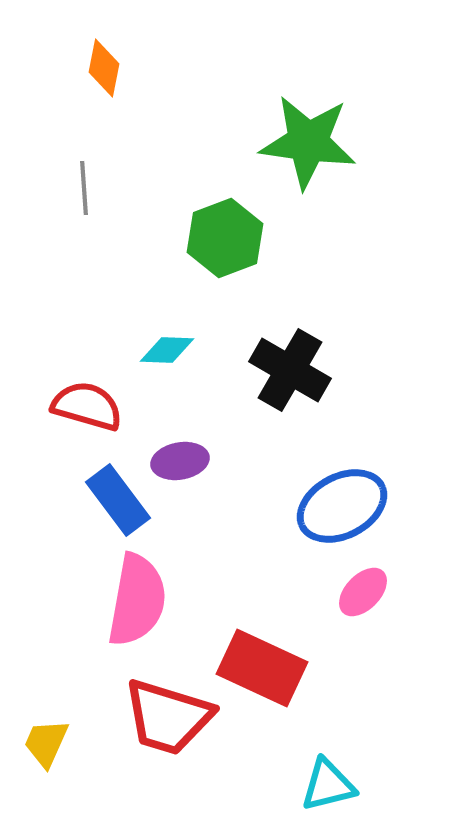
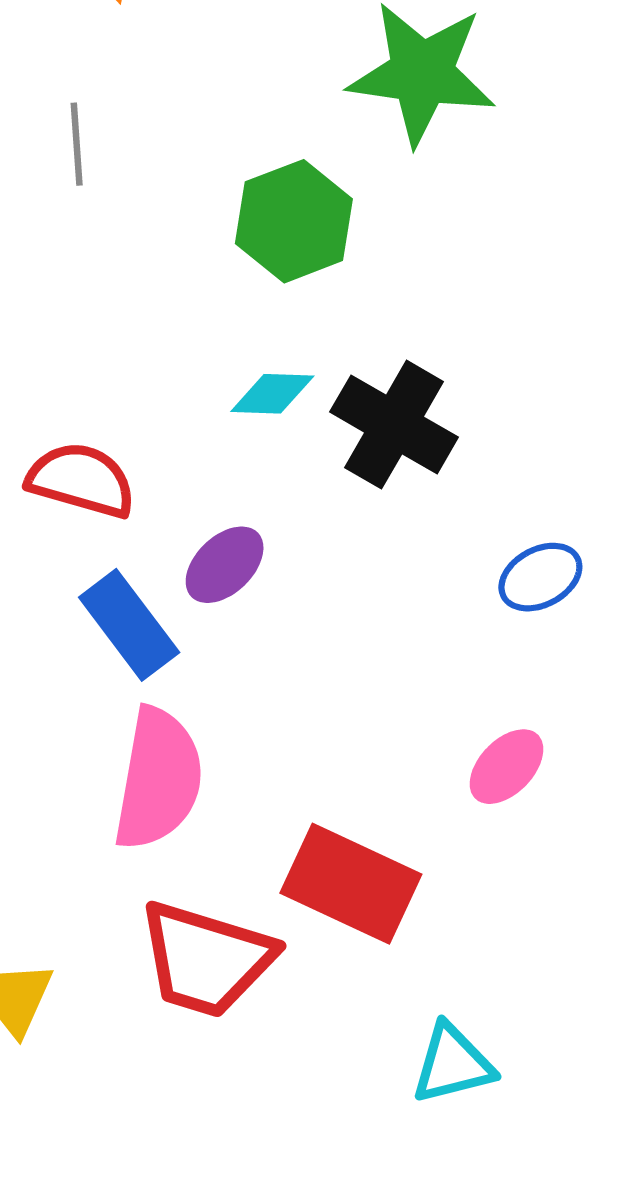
cyan diamond: (167, 350) -> (272, 394), moved
purple ellipse: (180, 461) -> (225, 565), turned -34
blue ellipse: (342, 506) -> (540, 577), moved, size x0.6

